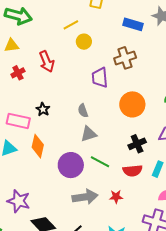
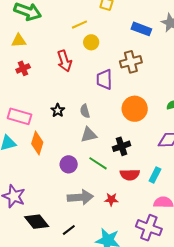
red arrow: (47, 61) -> (64, 61), moved
black star: (43, 109) -> (58, 110), moved
black cross: (137, 144) -> (121, 146), moved
purple circle: (71, 165) -> (69, 164), size x0.7

